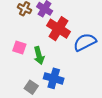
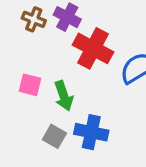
gray square: (31, 87) -> (54, 136), moved

